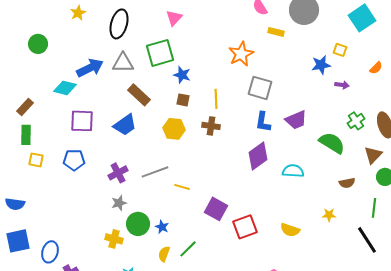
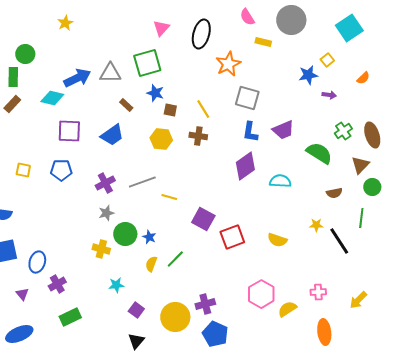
black ellipse: (119, 24) -> (201, 34), moved
yellow square: (340, 50) -> (327, 60), turned 32
blue star: (182, 75) -> (155, 93), moved
brown rectangle: (139, 95) -> (126, 105), size x0.6
yellow line: (216, 99) -> (203, 109), turned -30
brown rectangle: (25, 107) -> (12, 104), moved
green rectangle: (26, 135) -> (13, 77), moved
black line: (367, 240) -> (339, 241), moved

